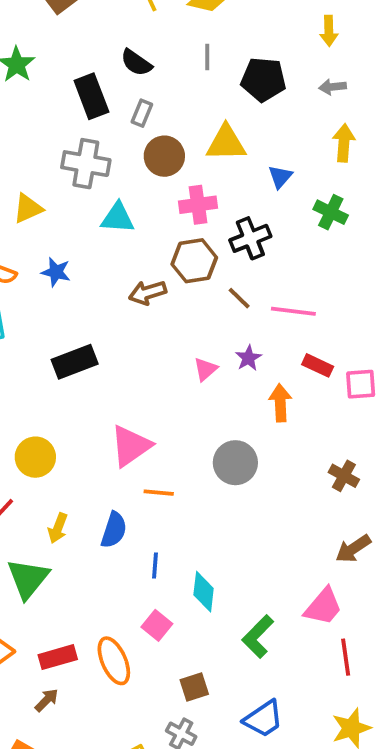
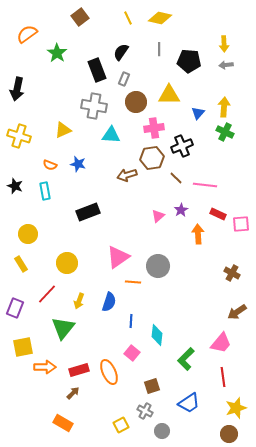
yellow arrow: (329, 31) -> (224, 44), moved
black semicircle: (136, 63) -> (121, 52), turned 90
yellow arrow: (344, 143) -> (224, 107), moved
gray circle: (235, 463) -> (158, 266), moved
red line: (346, 657) -> (223, 377), moved

